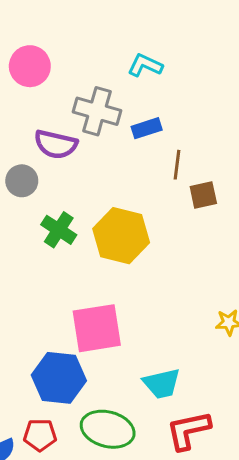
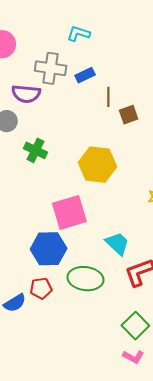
yellow hexagon: (121, 236) -> (98, 165), moved
cyan trapezoid: (162, 384) -> (117, 244), turned -116

